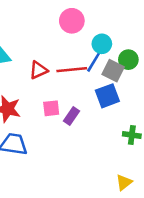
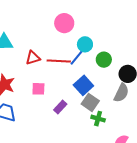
gray square: (113, 71) -> (90, 102), moved
blue square: (107, 96) -> (83, 85), turned -30
purple rectangle: (71, 116) -> (60, 107), moved

